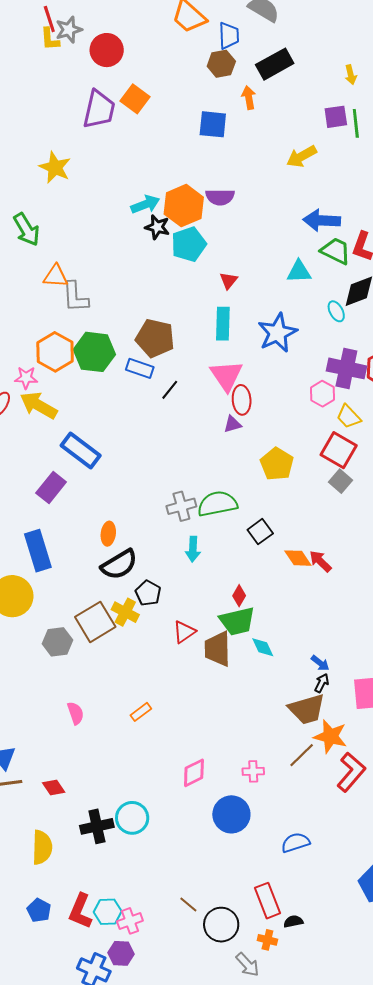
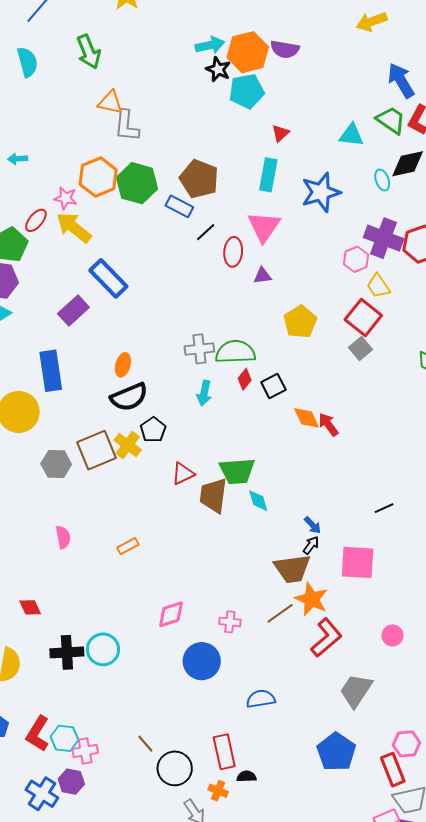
blue arrow: (322, 220) -> (401, 80), moved, turned 48
red ellipse: (242, 400) -> (233, 252), moved
red diamond: (239, 596) -> (245, 379), moved

